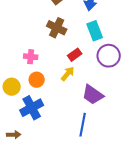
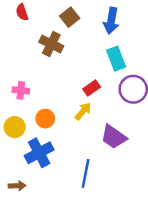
brown cross: (57, 28) -> (51, 44), moved
pink cross: (31, 57) -> (21, 90), moved
blue line: (83, 125) -> (86, 174), moved

